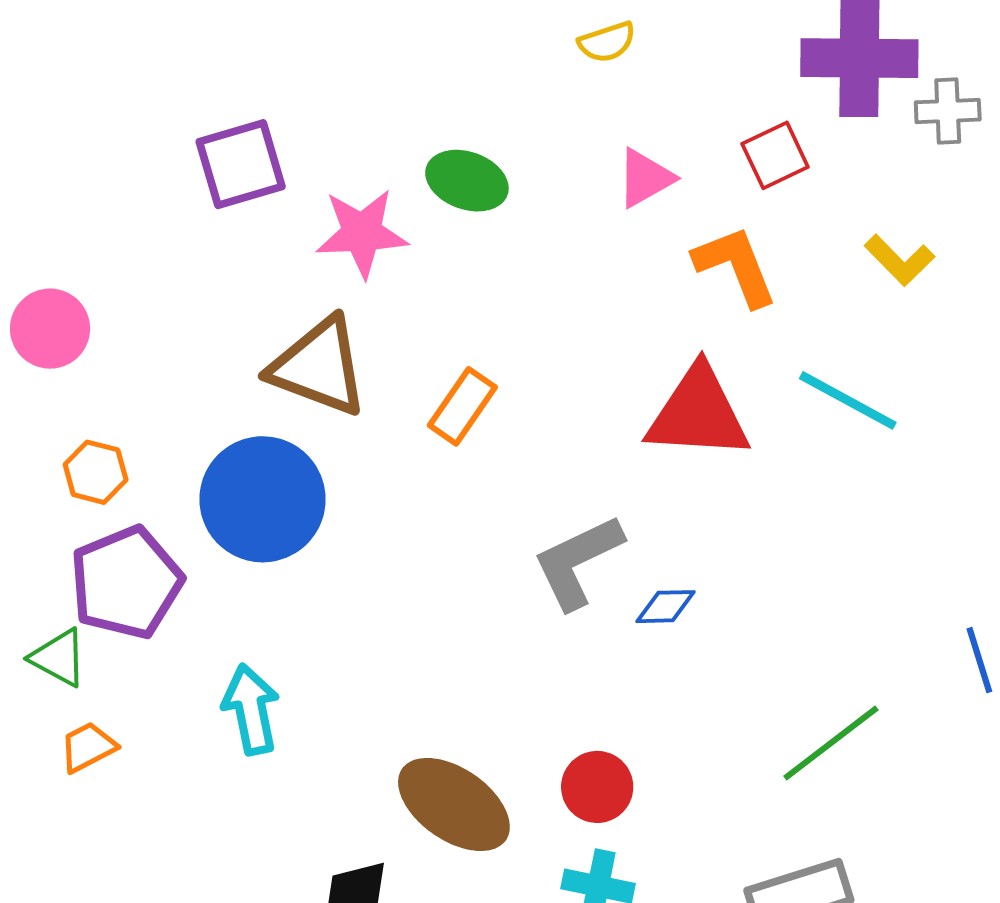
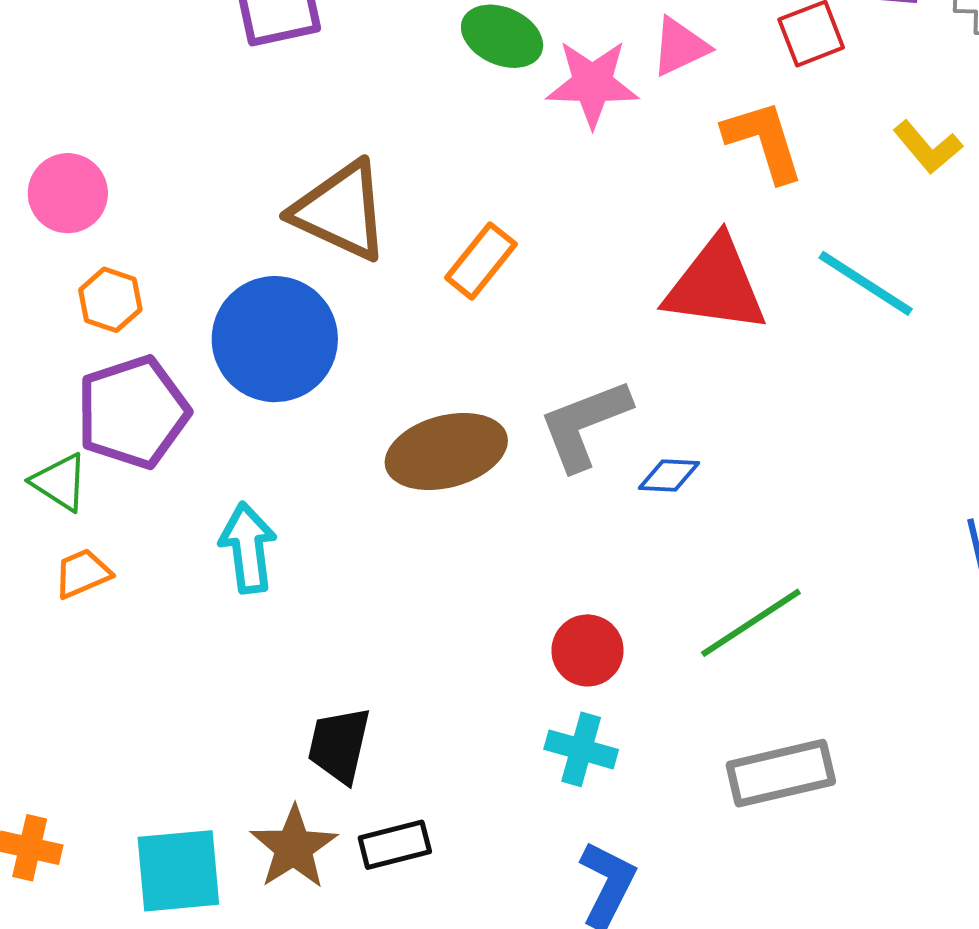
pink star: (362, 233) -> (592, 83), moved
pink circle: (50, 329) -> (68, 193), moved
green line: (831, 743) -> (751, 623), moved
brown ellipse: (454, 804) -> (446, 451), moved, turned -54

